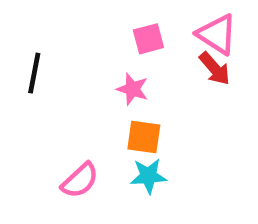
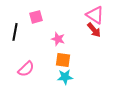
pink square: (148, 39) -> (36, 17), moved
pink semicircle: (80, 180) -> (26, 69), moved

